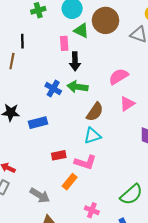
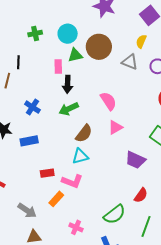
green triangle: (81, 30) -> (75, 55), turned -42
pink semicircle: (119, 76) -> (108, 101), turned 84
green arrow: (78, 87) -> (69, 109), turned -36
blue cross: (53, 88) -> (32, 107), moved

